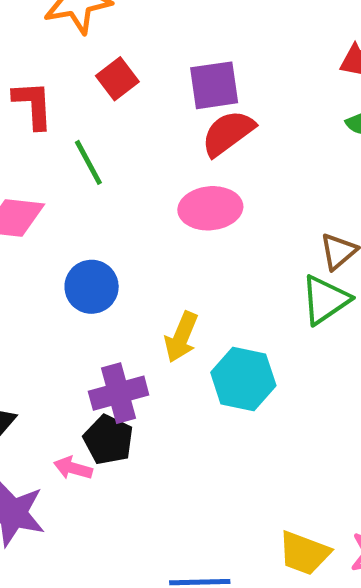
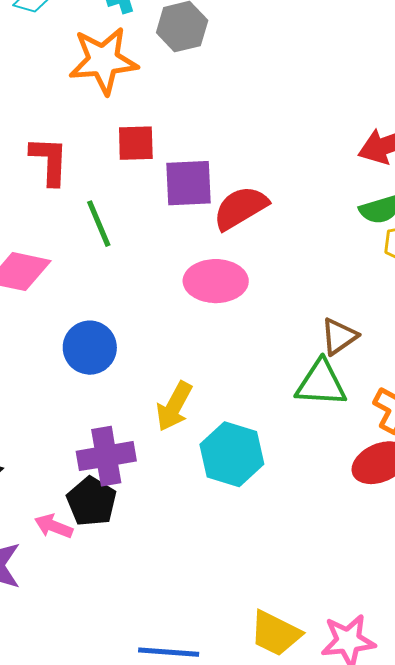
red square: (117, 79) -> (136, 143), turned 30
purple square: (214, 85) -> (189, 183), moved
green triangle: (325, 300) -> (321, 383), turned 32

